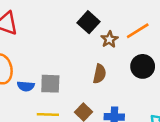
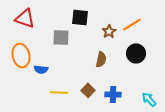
black square: (88, 22) -> (80, 17), moved, turned -36
gray square: (50, 84) -> (61, 37), moved

